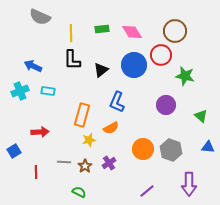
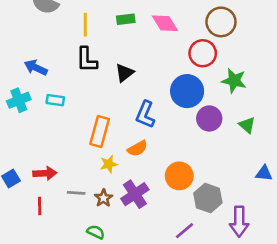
blue circle: (134, 65) -> (187, 91), moved
green triangle: (201, 116) -> (247, 125), moved
red arrow: (40, 132) -> (45, 173), moved
gray hexagon: (171, 150) -> (208, 198), moved
purple cross: (109, 163) -> (135, 194), size x1.5

